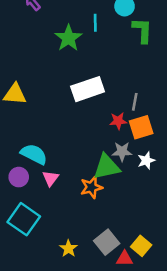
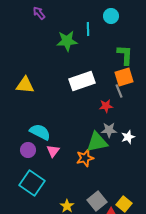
green L-shape: (142, 30) -> (125, 55), moved
green star: (68, 38) -> (67, 41), turned 30
gray line: (135, 102) -> (119, 91), turned -32
orange square: (141, 127) -> (124, 77), moved

